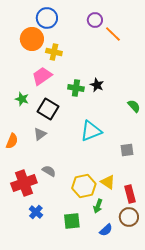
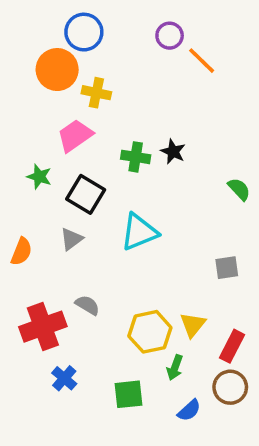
cyan triangle: (91, 131) -> (139, 232), moved
yellow triangle: (108, 182) -> (193, 325), turned 35
red rectangle: (130, 194) -> (232, 346), turned 42

